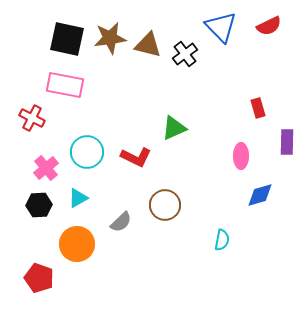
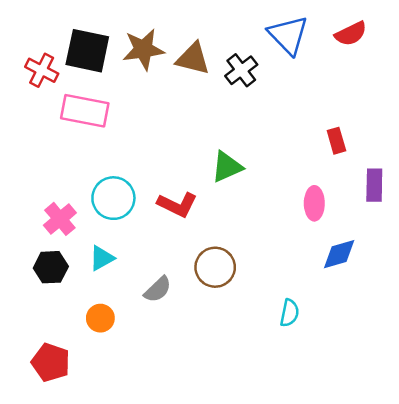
red cross: (32, 118) -> (42, 70), moved
orange circle: (77, 244) -> (100, 318), size x0.6

